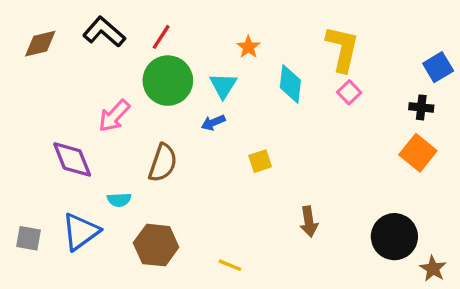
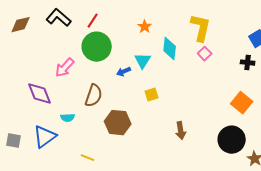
cyan triangle: (223, 86) -> (143, 61), moved
orange square: (418, 153) -> (242, 103), moved
brown hexagon: (156, 245) -> (118, 123), moved
yellow line: (230, 265) -> (88, 158), moved

